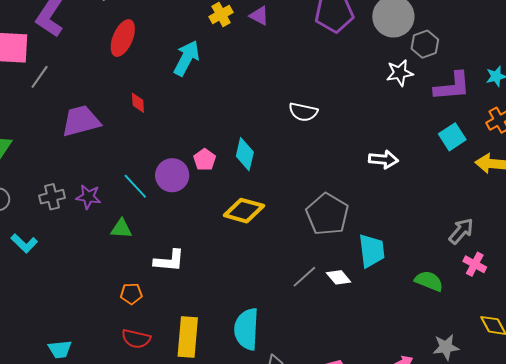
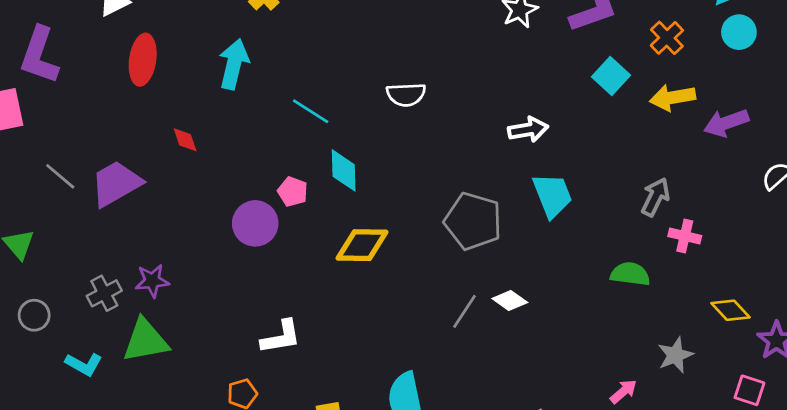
gray line: (40, 77) -> (60, 176), moved, turned -70
cyan line: (135, 186) -> (311, 111), moved
green triangle: (121, 229) -> (145, 341), moved, size x1.6
cyan trapezoid: (372, 251) -> (552, 195), moved

